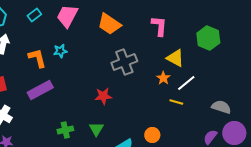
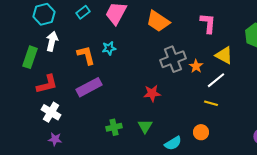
orange star: (163, 78) -> (196, 66), moved
white line: (186, 83) -> (216, 80), moved
yellow line: (176, 102) -> (211, 103), moved

